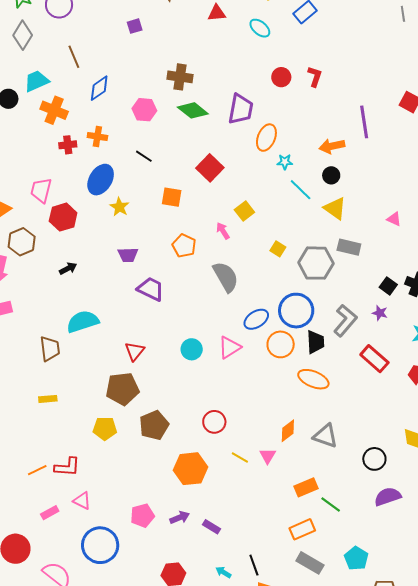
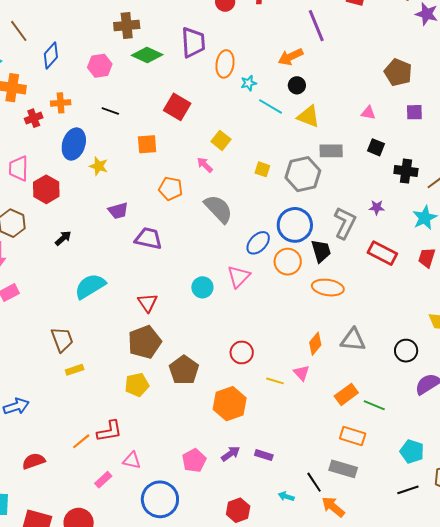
black square: (388, 286) -> (376, 147), moved
brown trapezoid: (50, 349) -> (62, 340), moved
orange rectangle: (302, 529) -> (353, 436), turned 55
gray rectangle: (310, 563) -> (343, 469), moved

